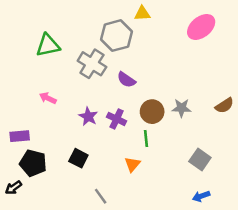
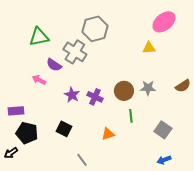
yellow triangle: (142, 13) -> (149, 48), moved
purple semicircle: (126, 80) -> (54, 65), moved
green line: (146, 139) -> (131, 116), moved
orange triangle: (132, 164) -> (108, 134), turned 32

